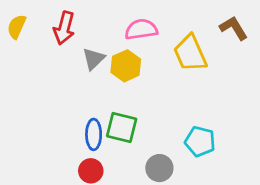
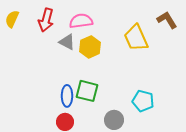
pink semicircle: (141, 29) -> (81, 21), moved
gray triangle: (94, 59) -> (67, 42), turned -48

